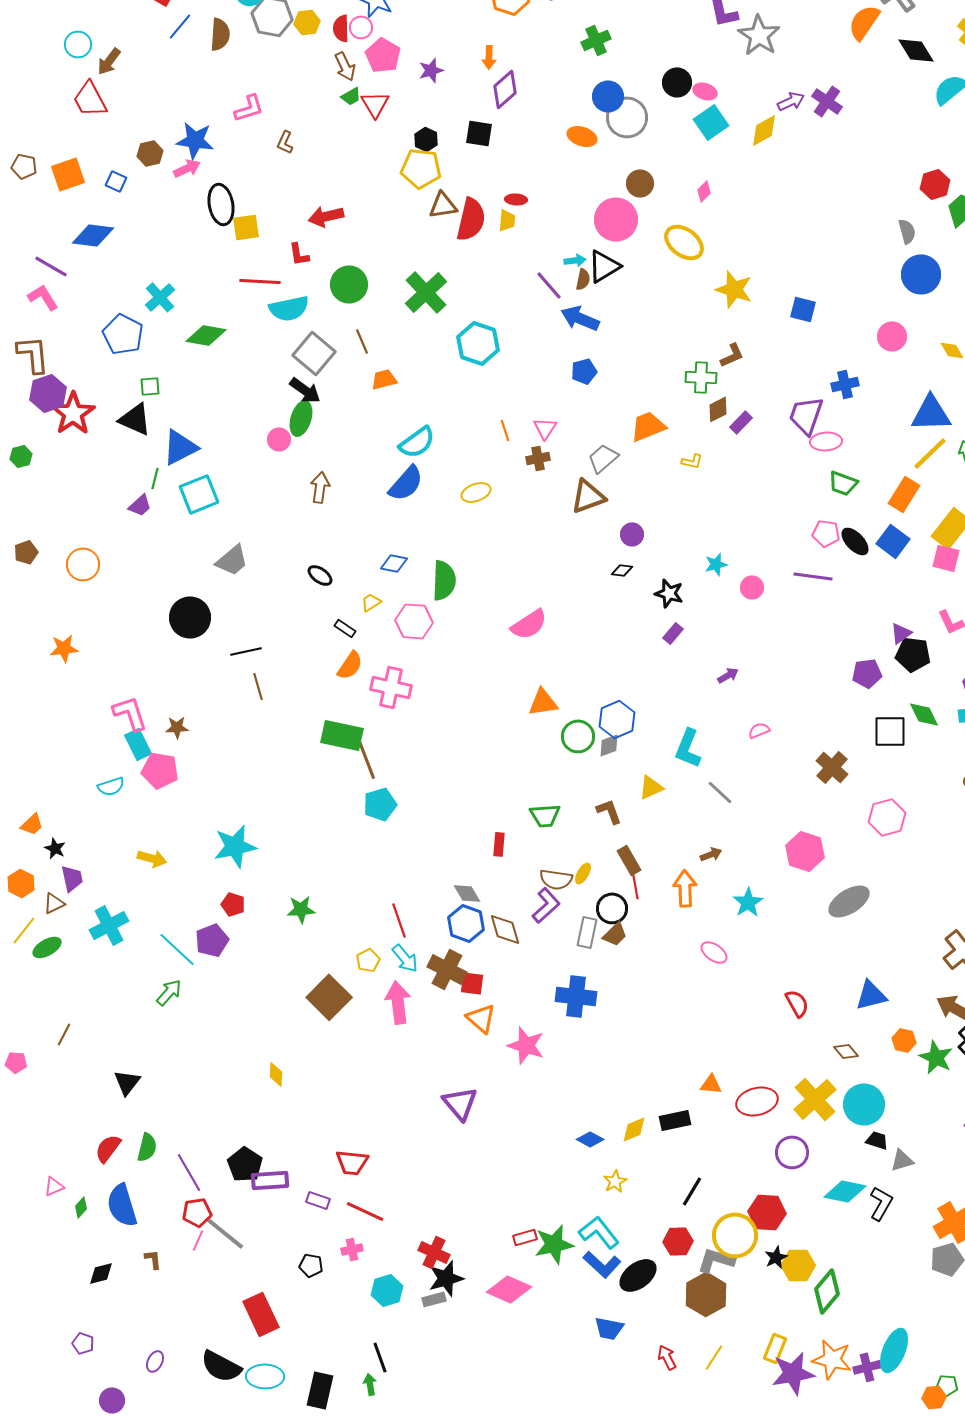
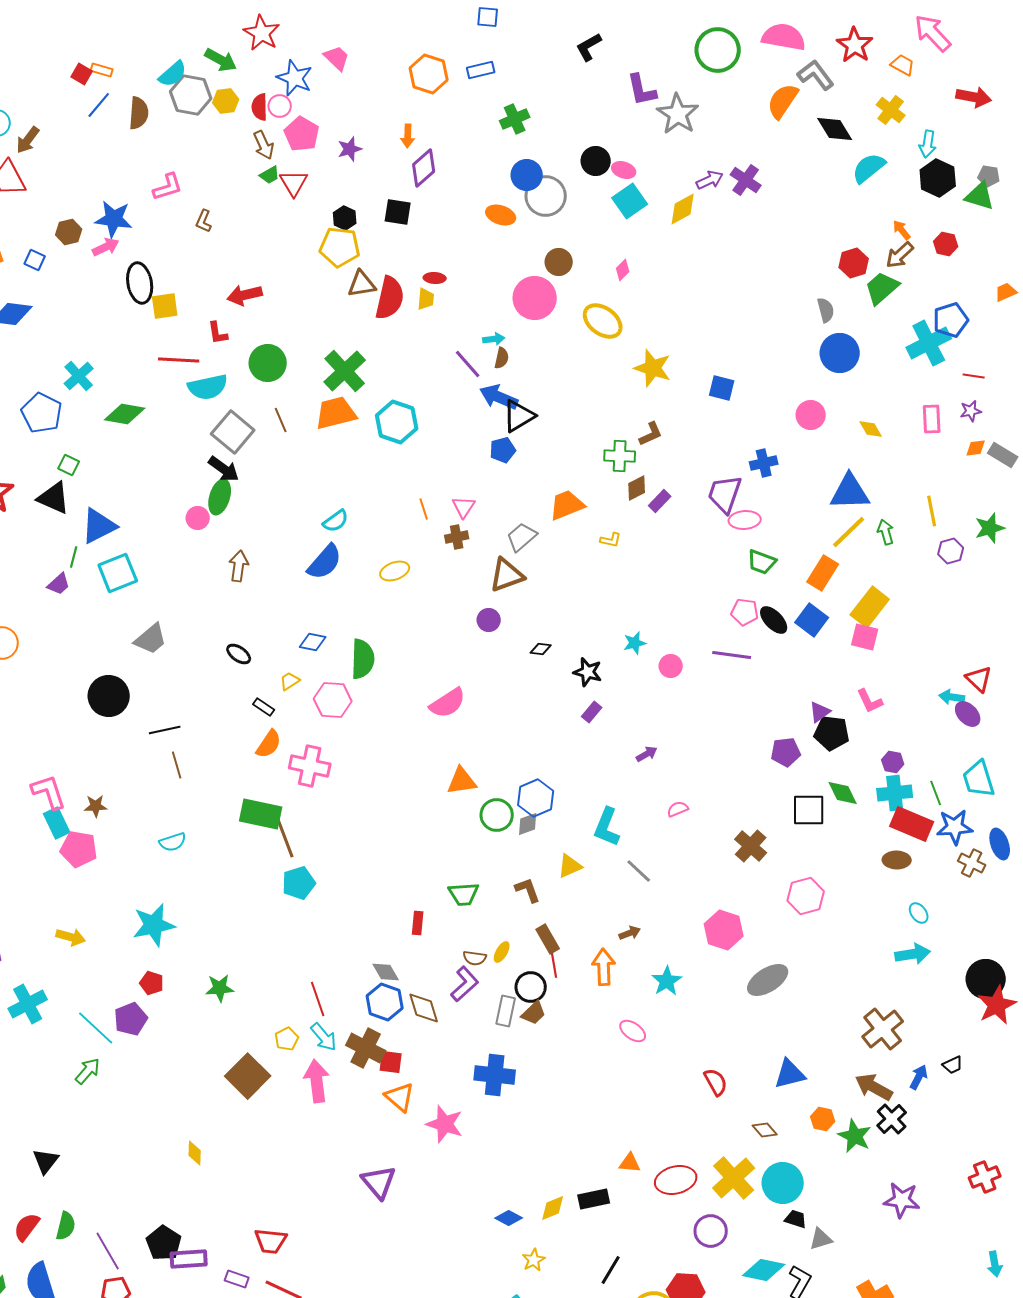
black triangle: (604, 266) -> (519, 416), moved
orange trapezoid: (384, 379) -> (336, 413), moved, size x1.6
green square: (150, 386) -> (69, 465), turned 30
cyan semicircle: (417, 442) -> (336, 521), size x0.7
purple circle: (632, 534) -> (489, 620), moved
cyan semicircle: (111, 786) -> (173, 842), moved
brown semicircle: (556, 879) -> (475, 958), size x0.7

